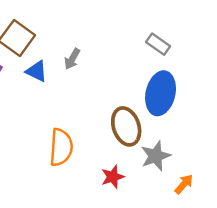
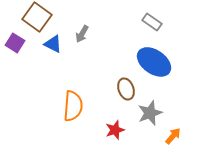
blue ellipse: (161, 93) -> (154, 62), turned -68
brown ellipse: (126, 126) -> (126, 89), size x0.7

